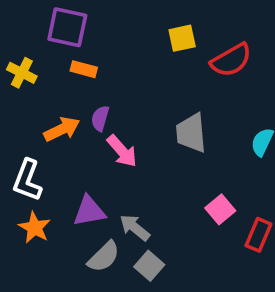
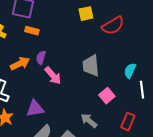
pink square: (220, 209) -> (107, 96), moved
gray arrow: (135, 228) -> (89, 121), moved

